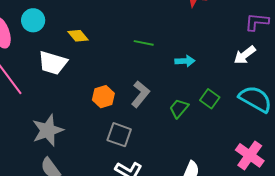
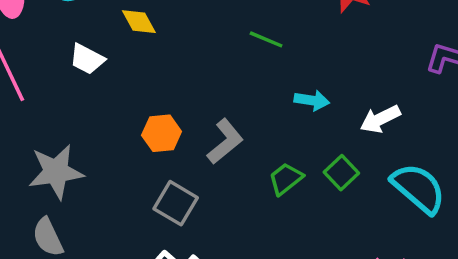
green line: (144, 43) -> (266, 39), moved
white arrow: (245, 55) -> (380, 119), moved
white trapezoid: (53, 63) -> (87, 59), size x0.7

